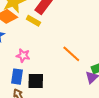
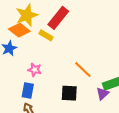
black square: (36, 81) -> (69, 93), moved

